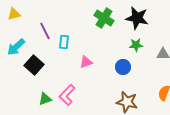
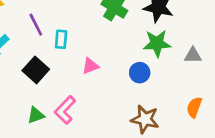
green star: (136, 45) -> (157, 43), size x1.5
black square: (34, 65) -> (36, 70), moved

